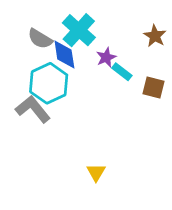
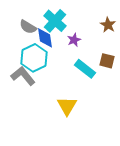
cyan rectangle: (122, 72) -> (85, 69), moved, size x1.5
yellow triangle: (96, 172) -> (67, 106), moved, size x1.5

